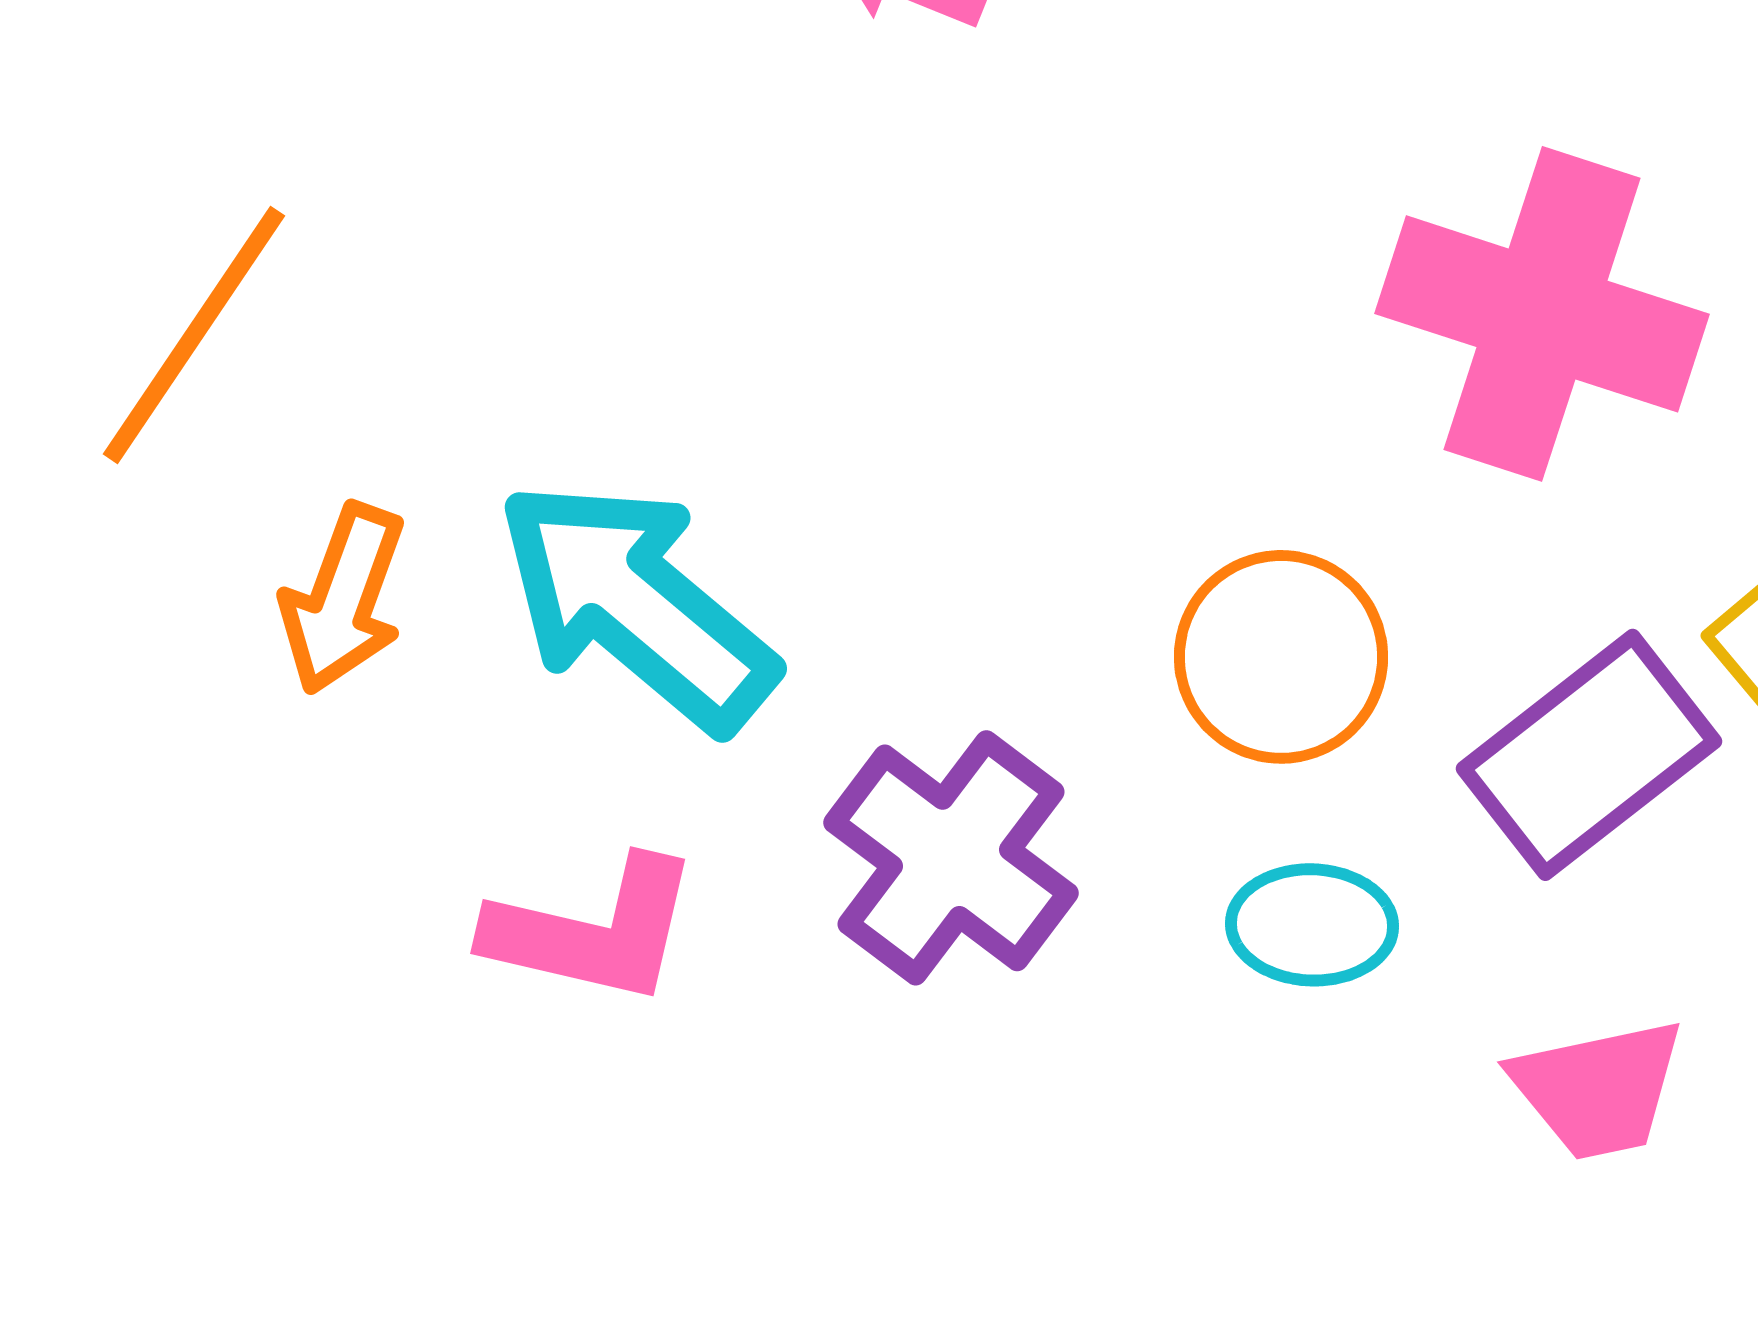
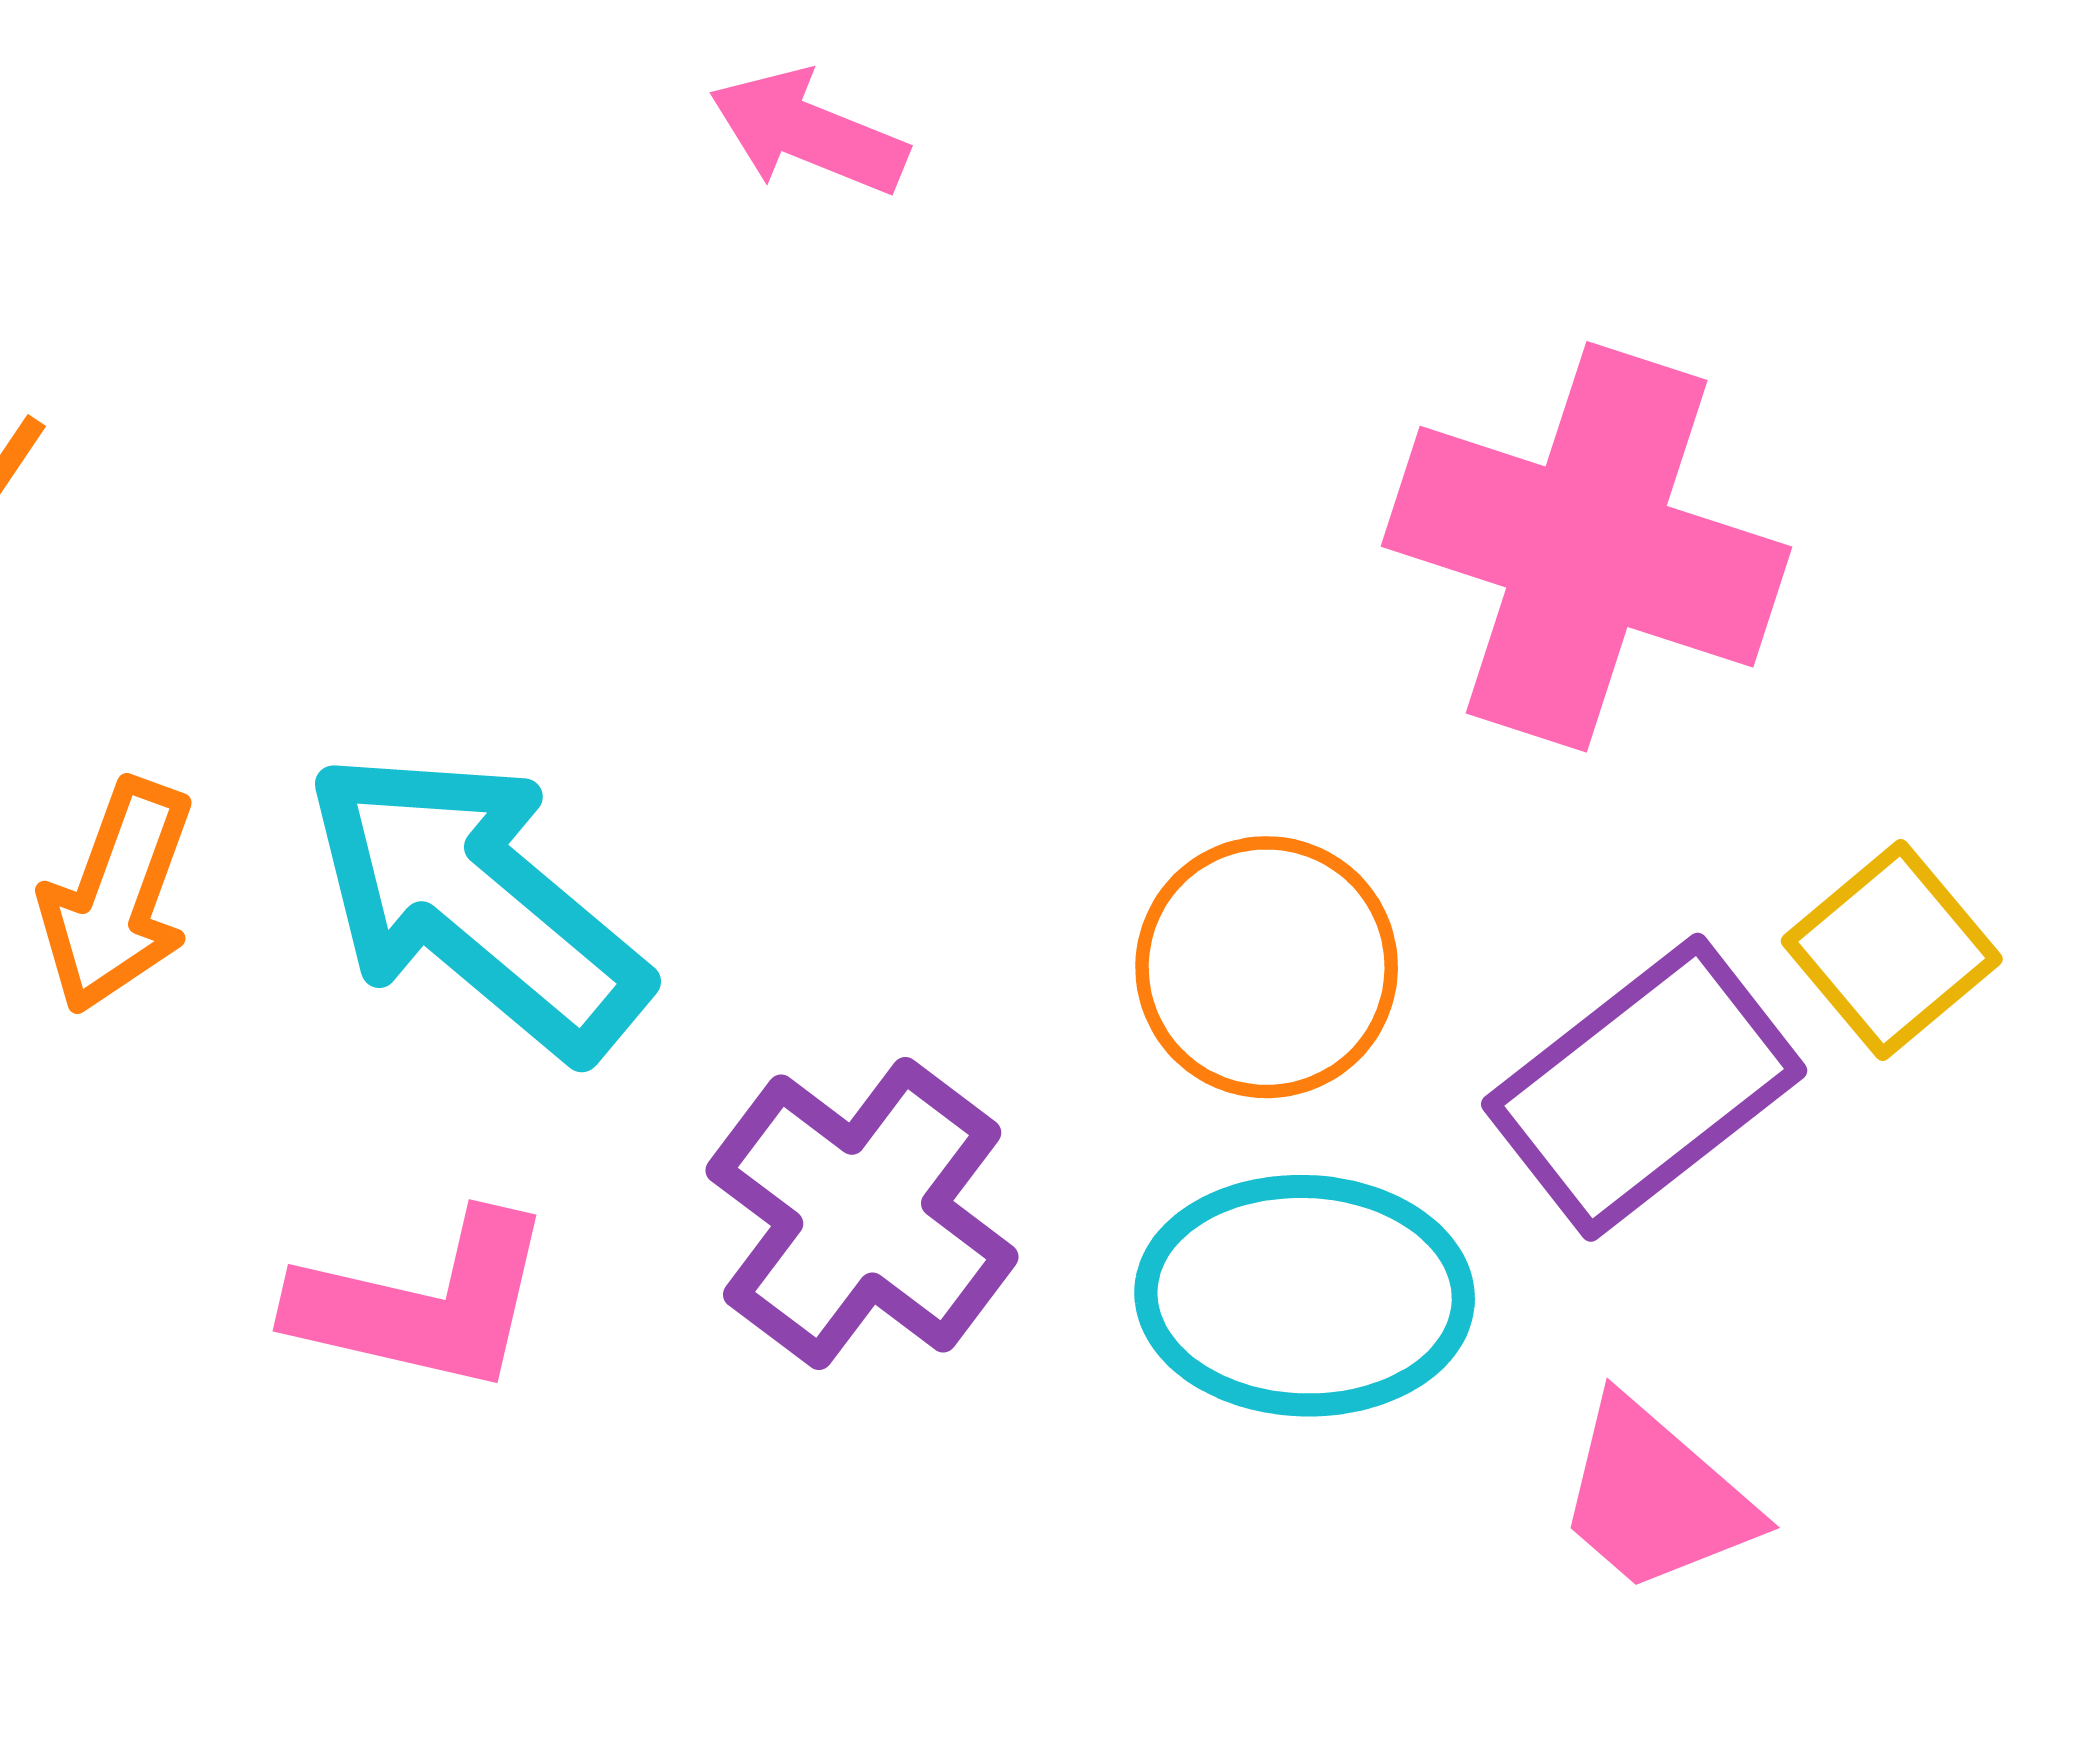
cyan ellipse: (1312, 925) -> (1305, 1296), size x1.6
pink trapezoid: (1598, 1089) -> (1655, 1497), turned 53

